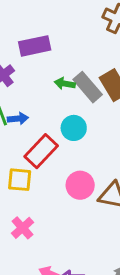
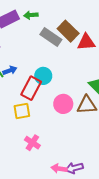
green arrow: (65, 84) -> (31, 15), moved
cyan circle: (74, 128) -> (43, 76), moved

